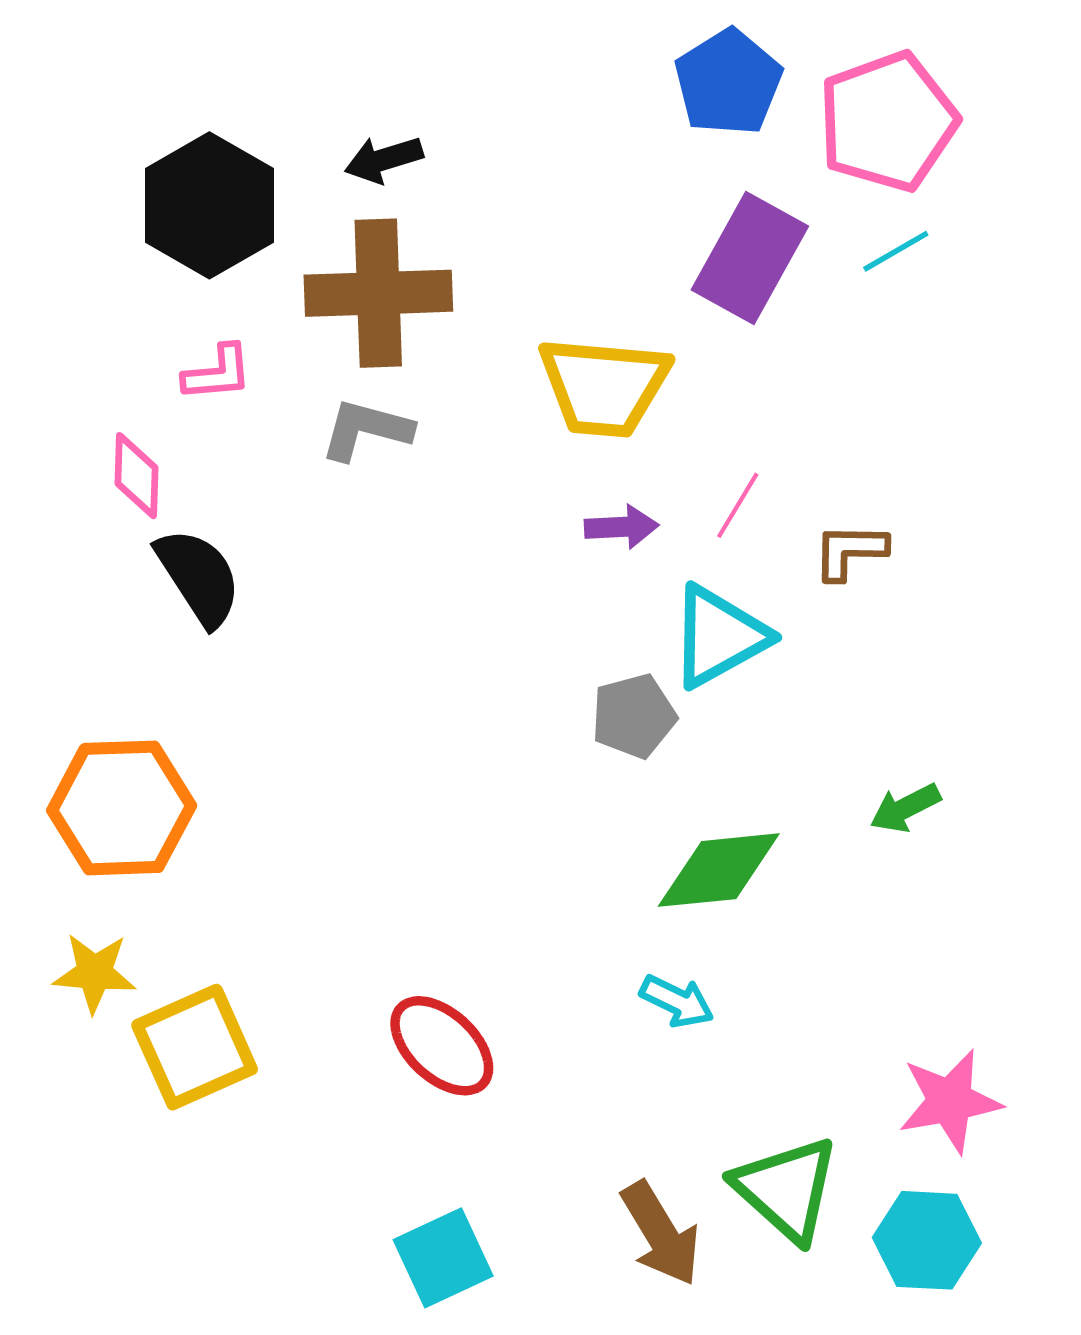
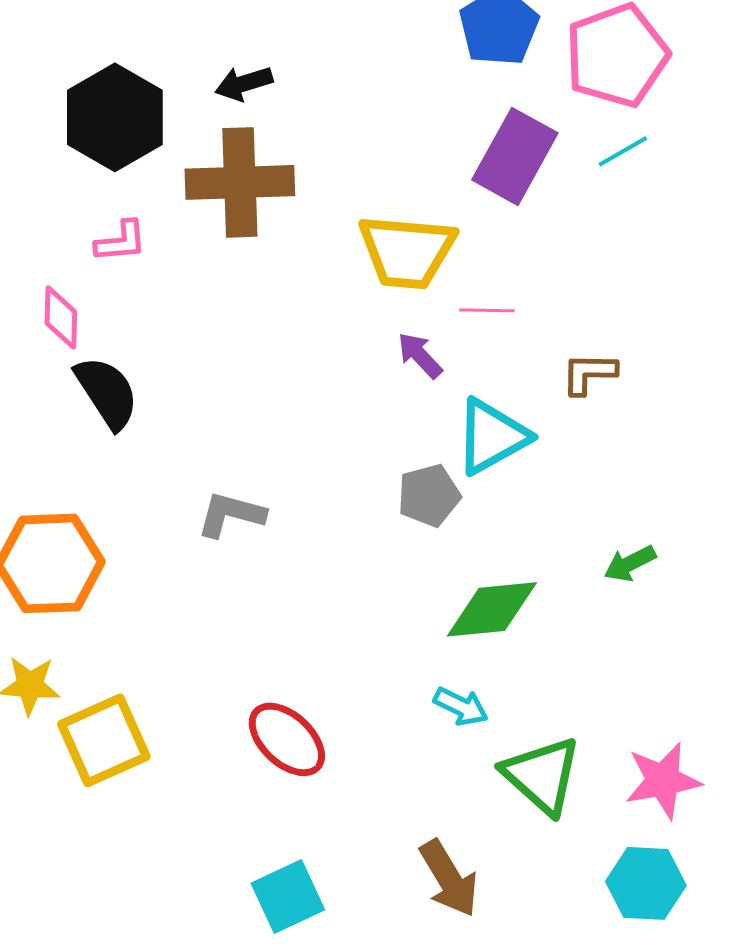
gray L-shape: (366, 430) -> (231, 514), moved
pink line: (738, 505) -> (487, 310), moved, turned 60
purple arrow: (622, 527) -> (420, 355), turned -130
green triangle: (786, 1189) -> (542, 775), moved

